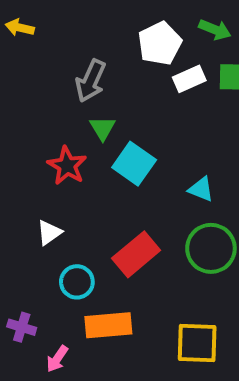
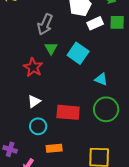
cyan square: (134, 164) -> (78, 53), moved
white triangle: (49, 233) -> (34, 101), moved
red rectangle: (136, 254) -> (68, 112), turned 45
orange rectangle: (108, 325) -> (54, 148), size x0.7

